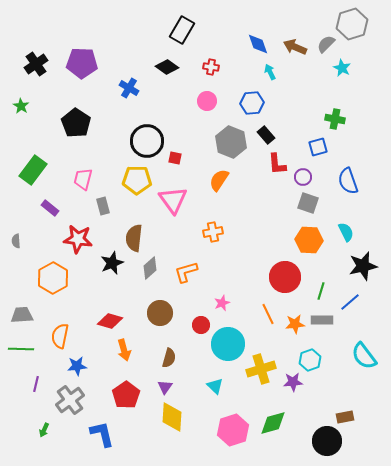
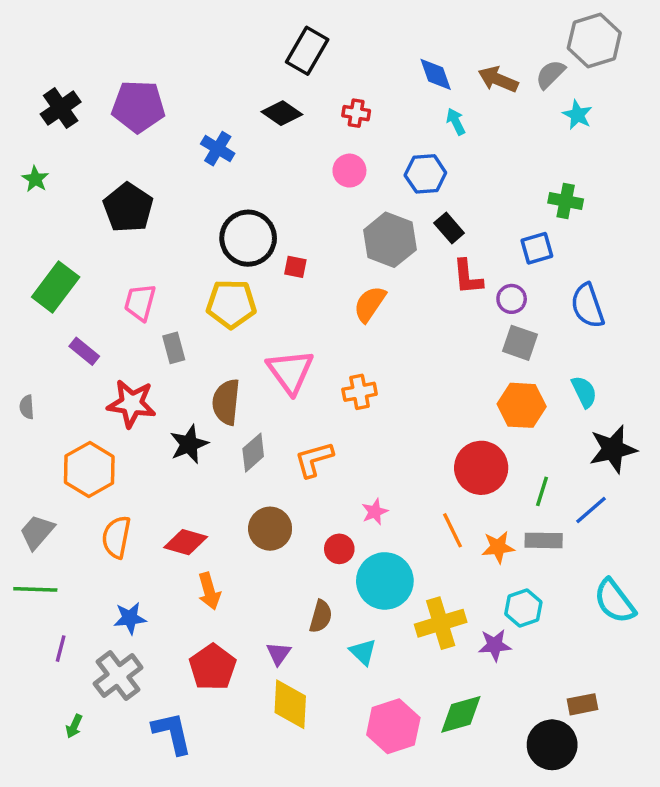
pink triangle: (173, 200) -> (290, 372), moved
gray trapezoid: (22, 315) -> (37, 532), turned -45
orange semicircle: (60, 336) -> (116, 537), moved
brown semicircle: (169, 358) -> (321, 616), moved

